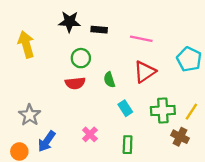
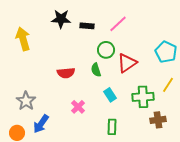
pink line: (141, 39) -> (118, 24), moved, turned -54
green circle: (81, 58) -> (106, 50), moved
yellow line: (191, 112) -> (168, 85), moved
pink cross: (90, 134) -> (78, 107), moved
brown cross: (180, 137) -> (158, 120), turned -35

